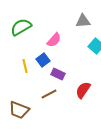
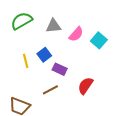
gray triangle: (83, 21) -> (53, 26), moved
pink semicircle: (54, 40) -> (76, 34), moved

